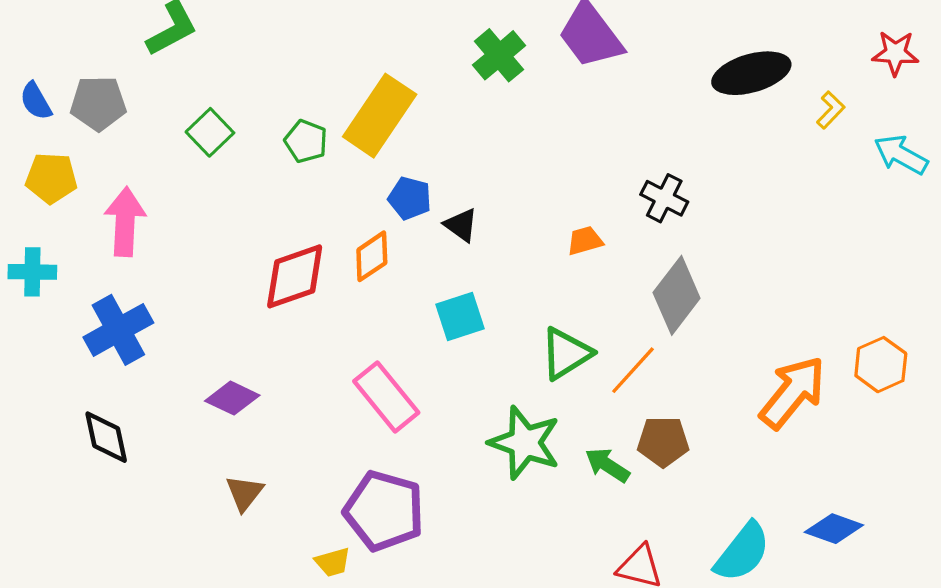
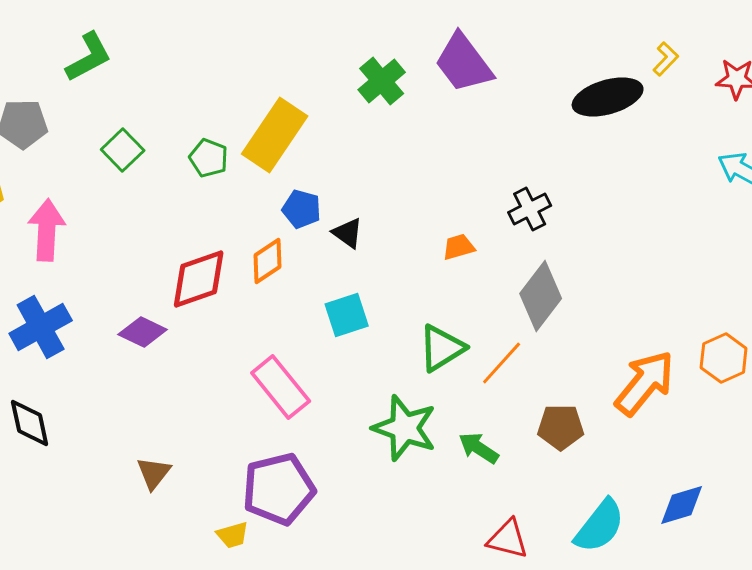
yellow L-shape: (831, 110) -> (666, 59), moved
black cross: (664, 198) -> (530, 209), turned 36
purple diamond: (232, 398) -> (143, 332), moved
brown pentagon: (663, 442) -> (561, 427), moved
purple pentagon: (384, 511) -> (279, 489), turned -30
blue diamond: (834, 529) -> (682, 505), turned -36

